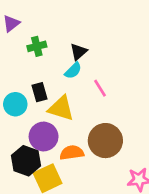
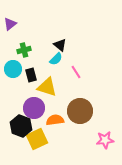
green cross: (37, 46) -> (24, 50), moved
black triangle: (79, 52) -> (60, 45), turned -40
cyan circle: (15, 104) -> (13, 69), moved

